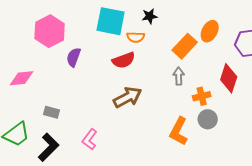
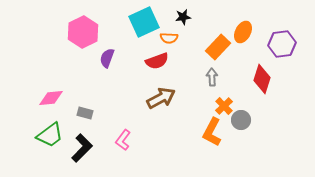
cyan square: (111, 21) -> (144, 22), turned -36
pink diamond: (22, 78) -> (51, 98), moved
orange cross: (202, 96) -> (224, 106), moved, turned -30

